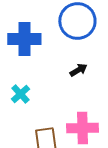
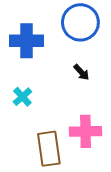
black arrow: (78, 70) -> (81, 72), turned 78

